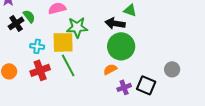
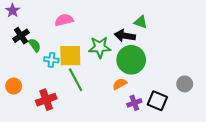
green semicircle: (29, 16) -> (35, 45), moved
green star: (77, 27) -> (100, 47), moved
cyan cross: (37, 46) -> (51, 60), moved
red cross: (40, 70) -> (46, 100), moved

